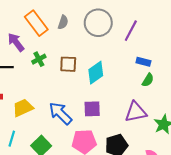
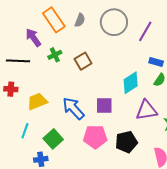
brown square: (68, 64) -> (83, 61), turned -36
cyan diamond: (96, 73) -> (131, 83), moved

